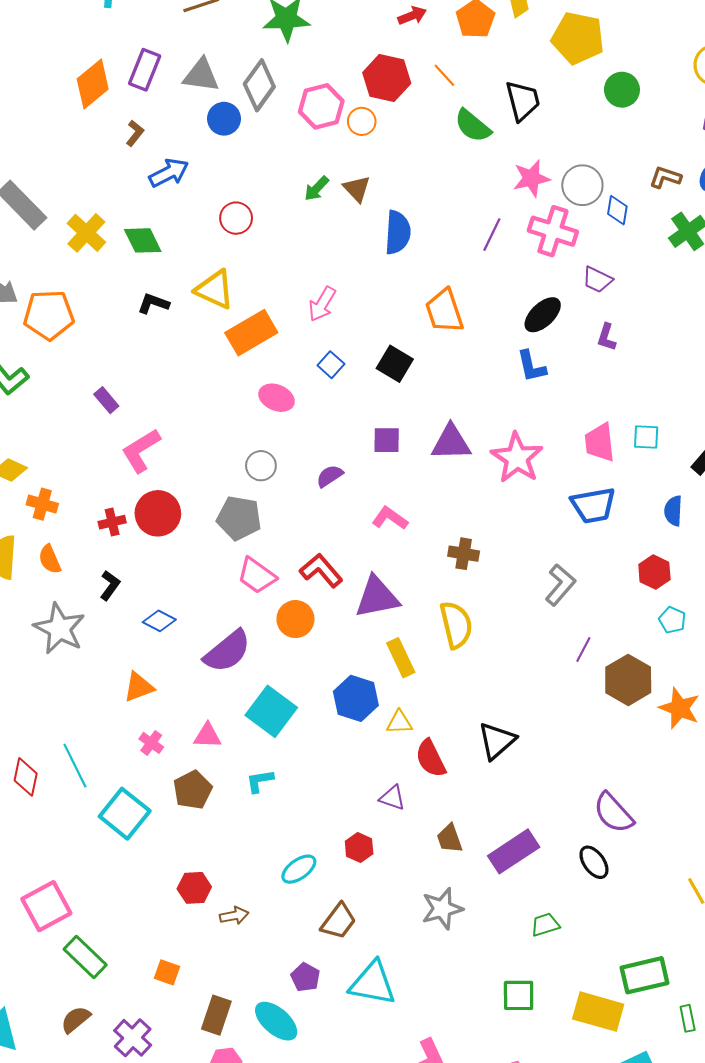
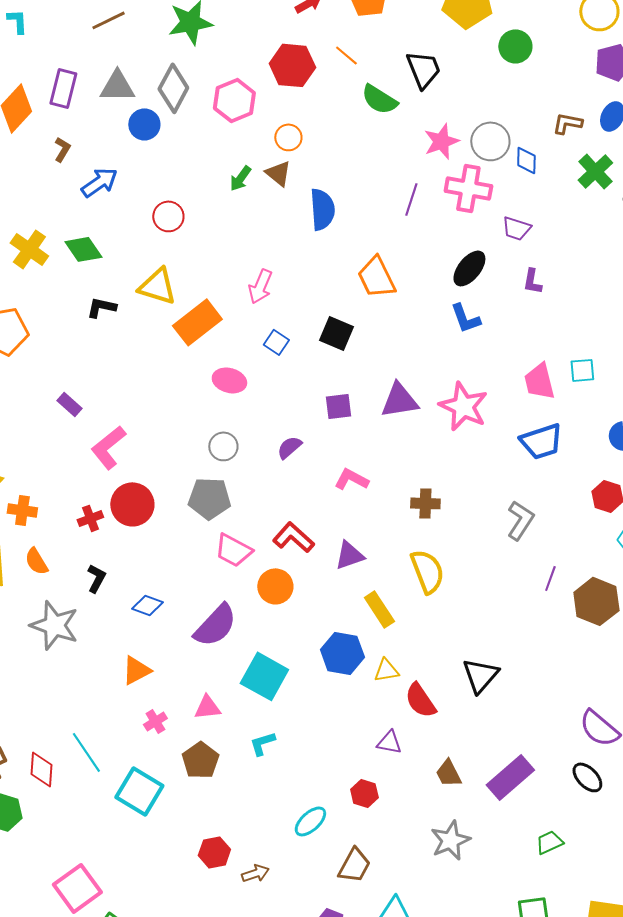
orange circle: (362, 121) -> (288, 137), moved
purple triangle: (377, 597) -> (349, 555), size x0.7
pink cross: (151, 743) -> (155, 721), turned 30

